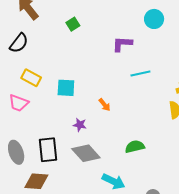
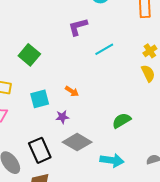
green square: (73, 24) -> (29, 55), moved, size x1.5
cyan square: (66, 88) -> (40, 99), moved
orange arrow: (105, 105) -> (72, 91), moved

